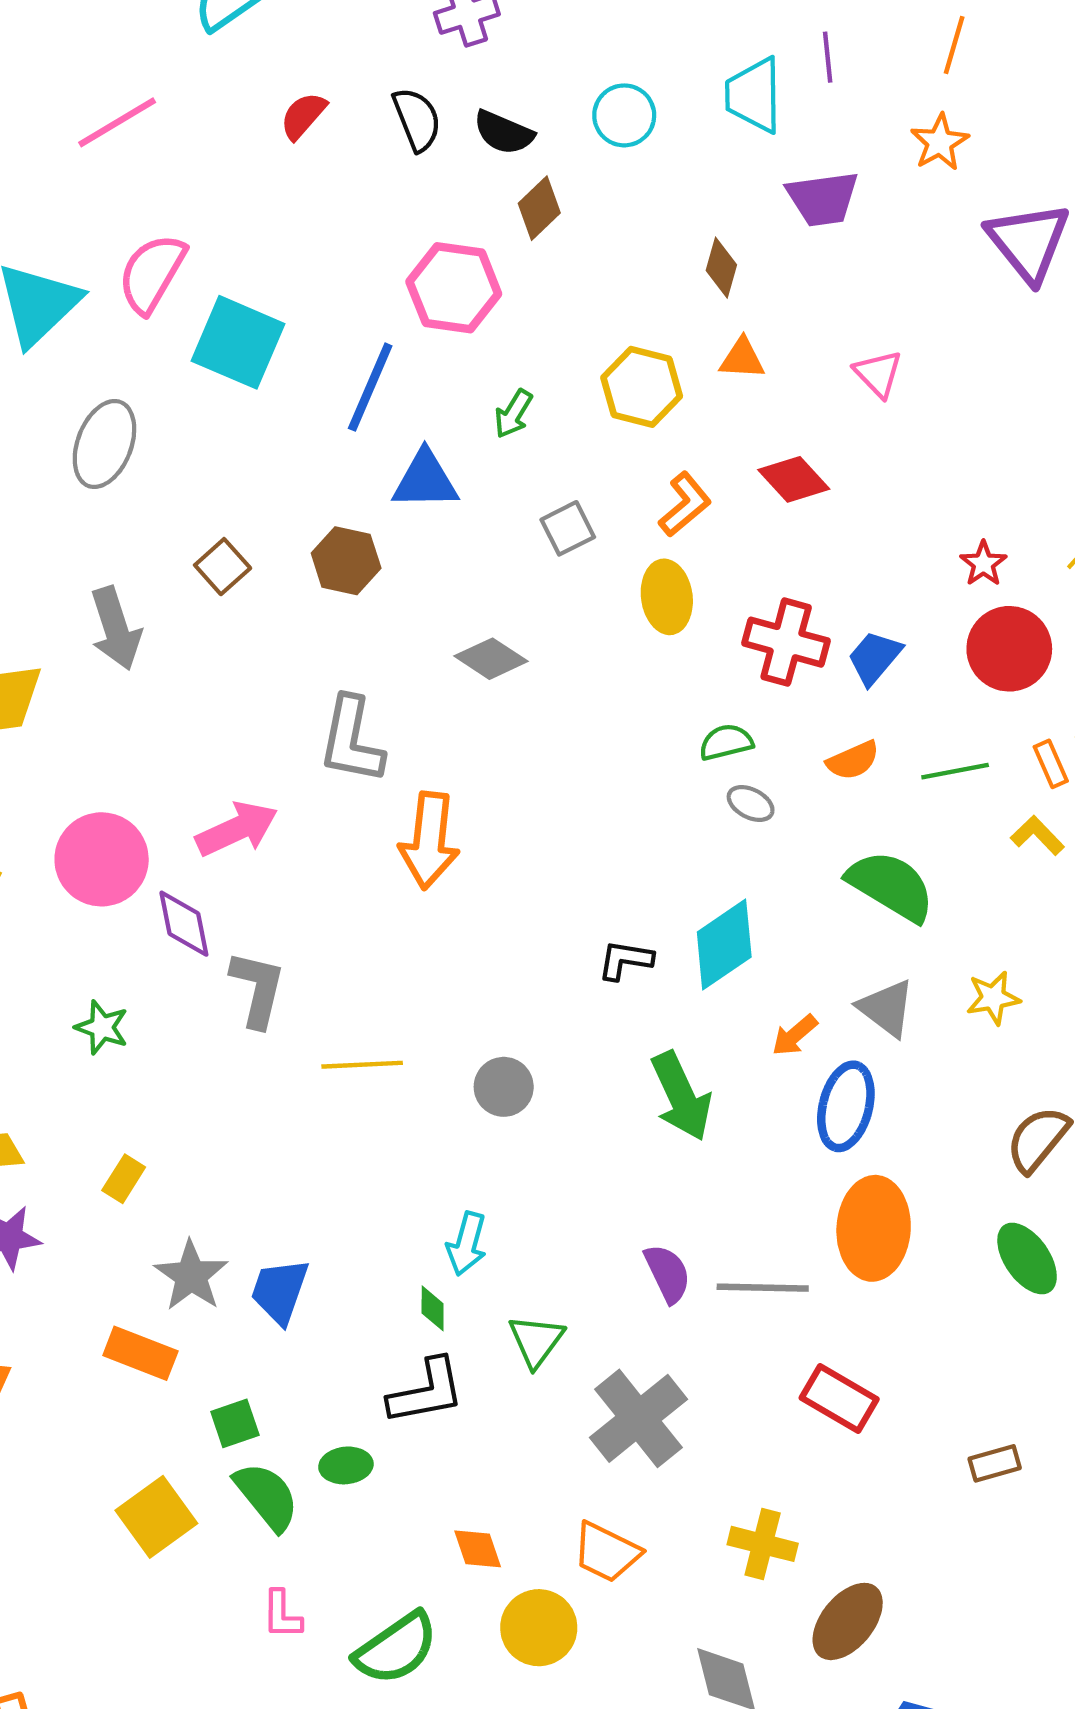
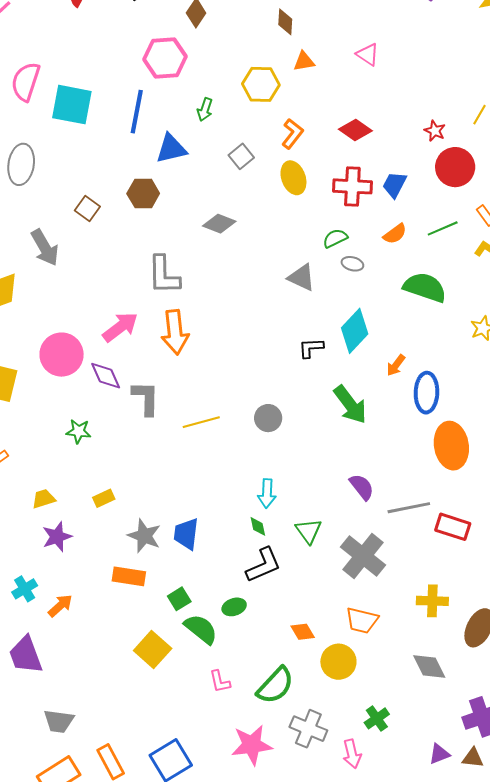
red diamond: (794, 479) -> (355, 130), moved
orange arrow: (429, 840) -> (175, 332), moved
gray triangle: (886, 1008) -> (302, 277), moved
yellow rectangle: (124, 1179) -> (104, 498), turned 45
gray line: (763, 1288) -> (409, 508), moved

